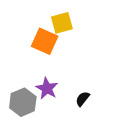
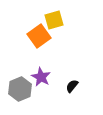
orange square: (45, 41) -> (39, 36), turned 30

